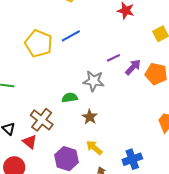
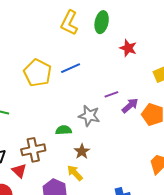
brown cross: (42, 120) -> (33, 150), turned 35
yellow arrow: (94, 148) -> (75, 173), moved

